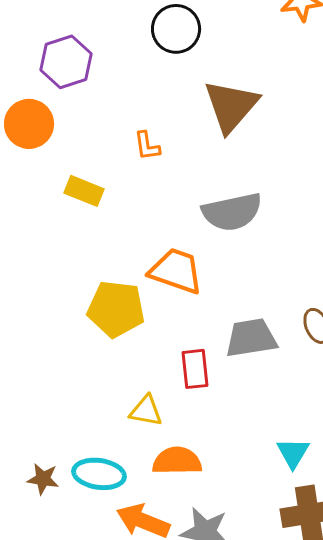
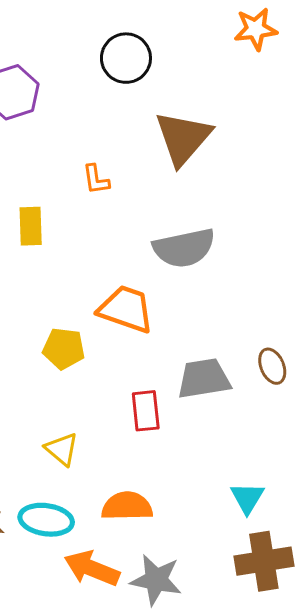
yellow rectangle: (84, 191) -> (31, 226), turned 66
yellow pentagon: (116, 309) -> (64, 349), size x0.7
yellow triangle: (146, 411) -> (62, 449), moved, turned 30

